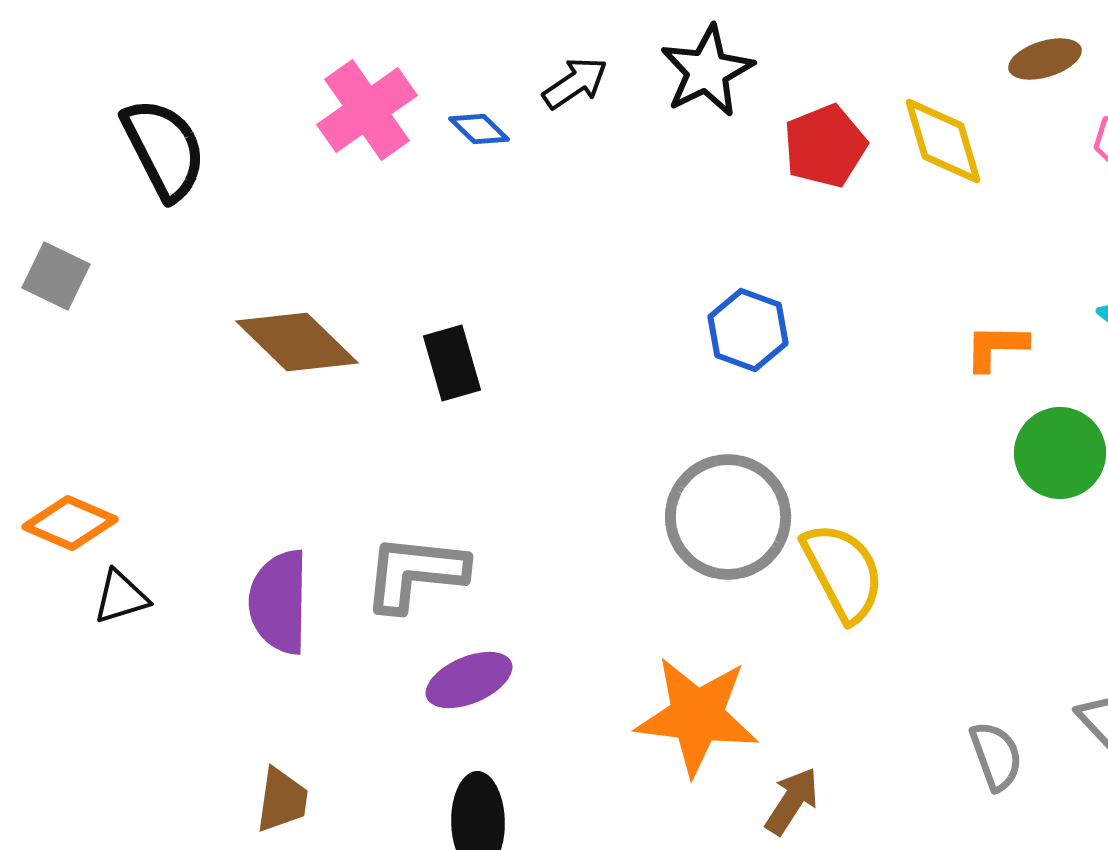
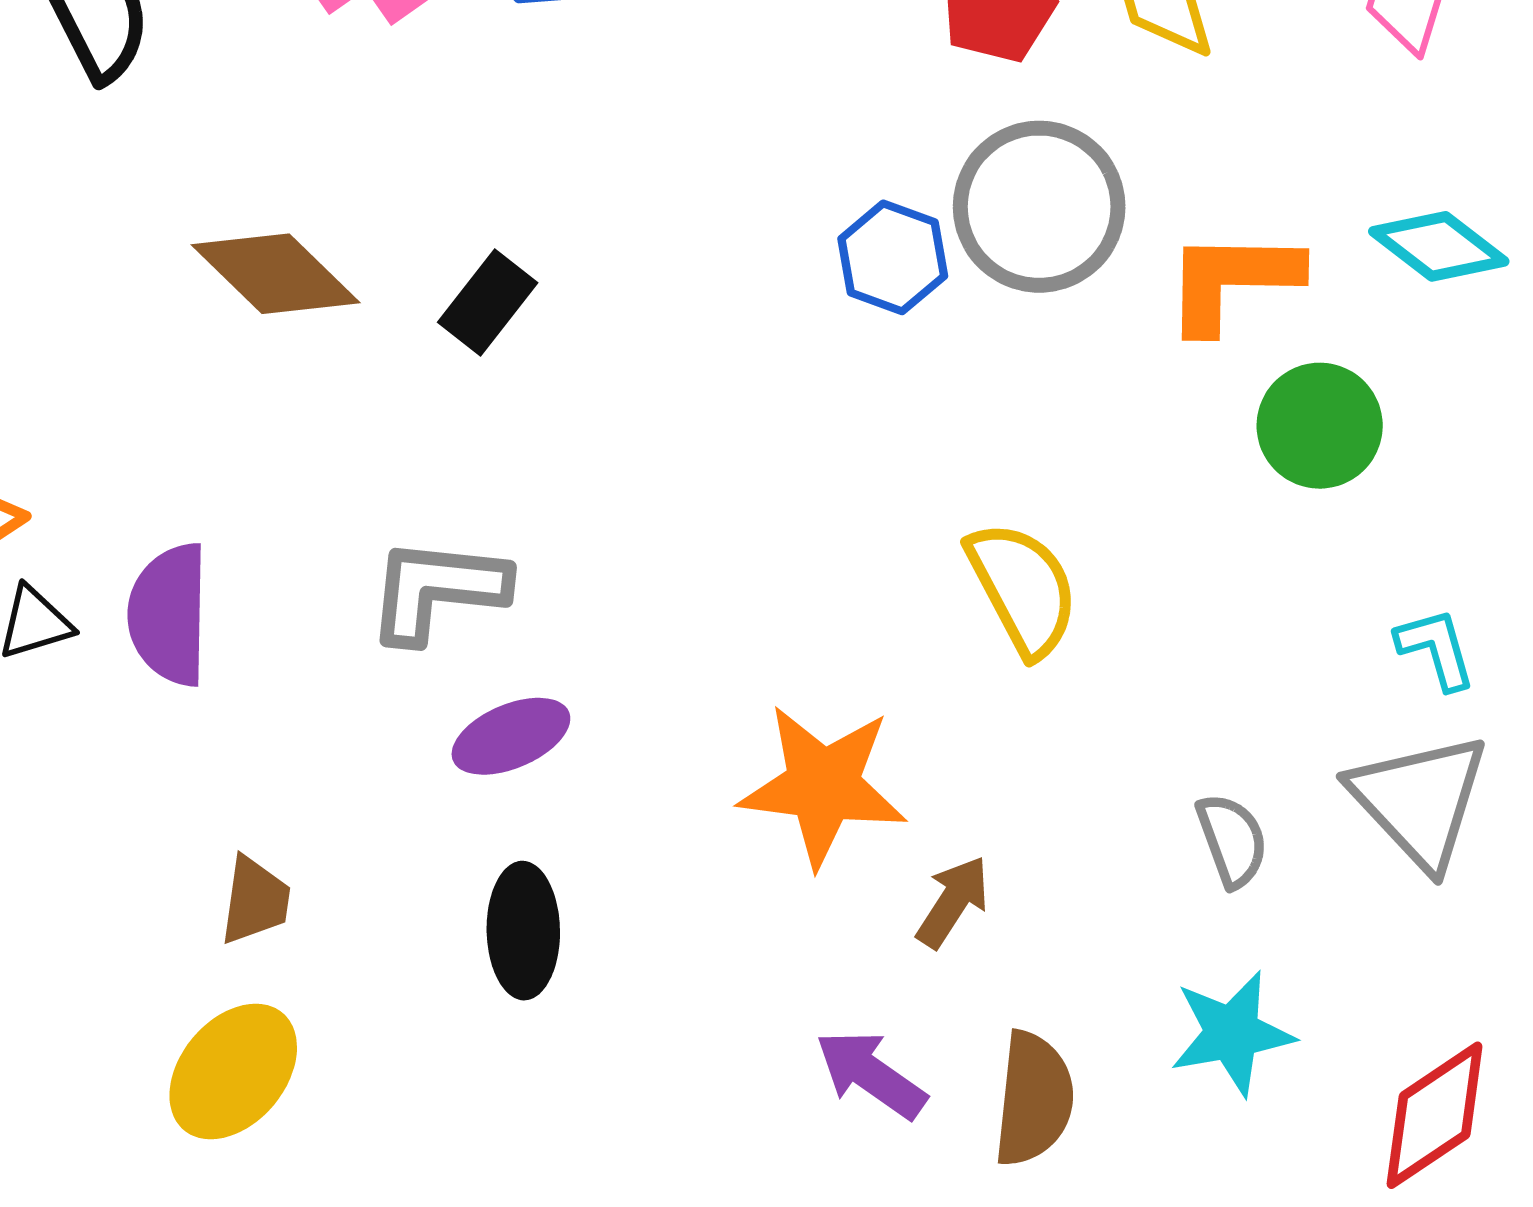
orange L-shape: (996, 347) -> (1232, 281), size x1.6
black rectangle: (452, 363) -> (488, 303), turned 54
gray circle: (728, 517) -> (1039, 207), moved
purple semicircle: (279, 602) -> (169, 614), moved

